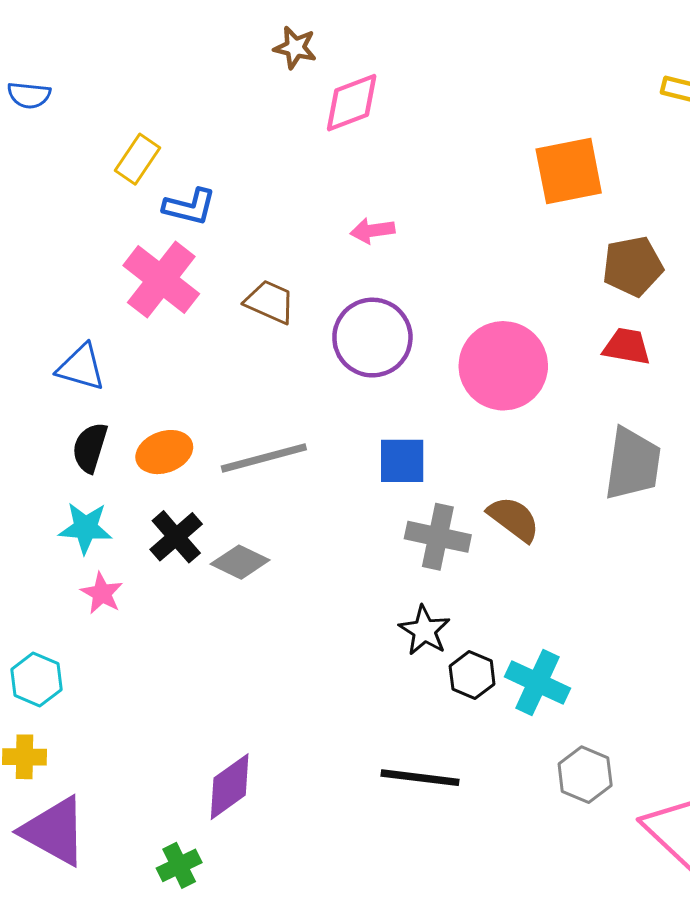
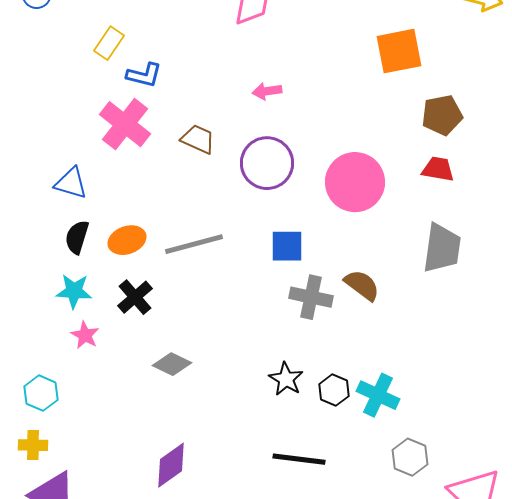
gray diamond: (240, 562) -> (172, 364), moved
black star: (424, 630) -> (286, 379), moved

